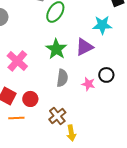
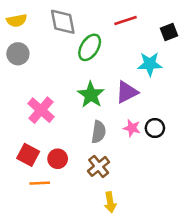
pink star: (88, 84) -> (132, 128), moved
brown cross: (57, 116) -> (99, 166), moved

